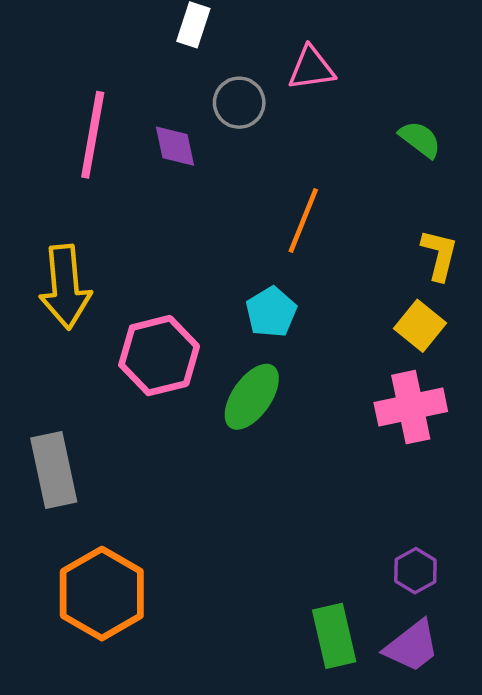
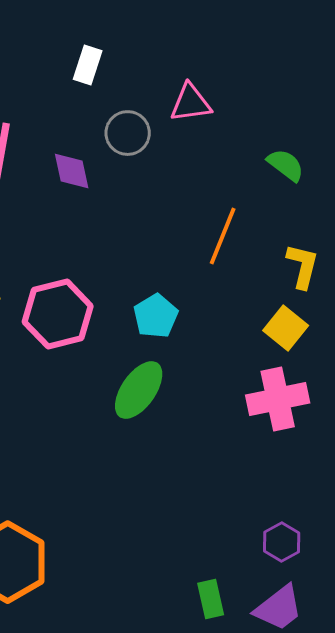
orange line: (303, 221) -> (223, 236), moved
pink hexagon: (159, 356) -> (58, 314), moved
green rectangle: (334, 636) -> (211, 599), size x0.7

